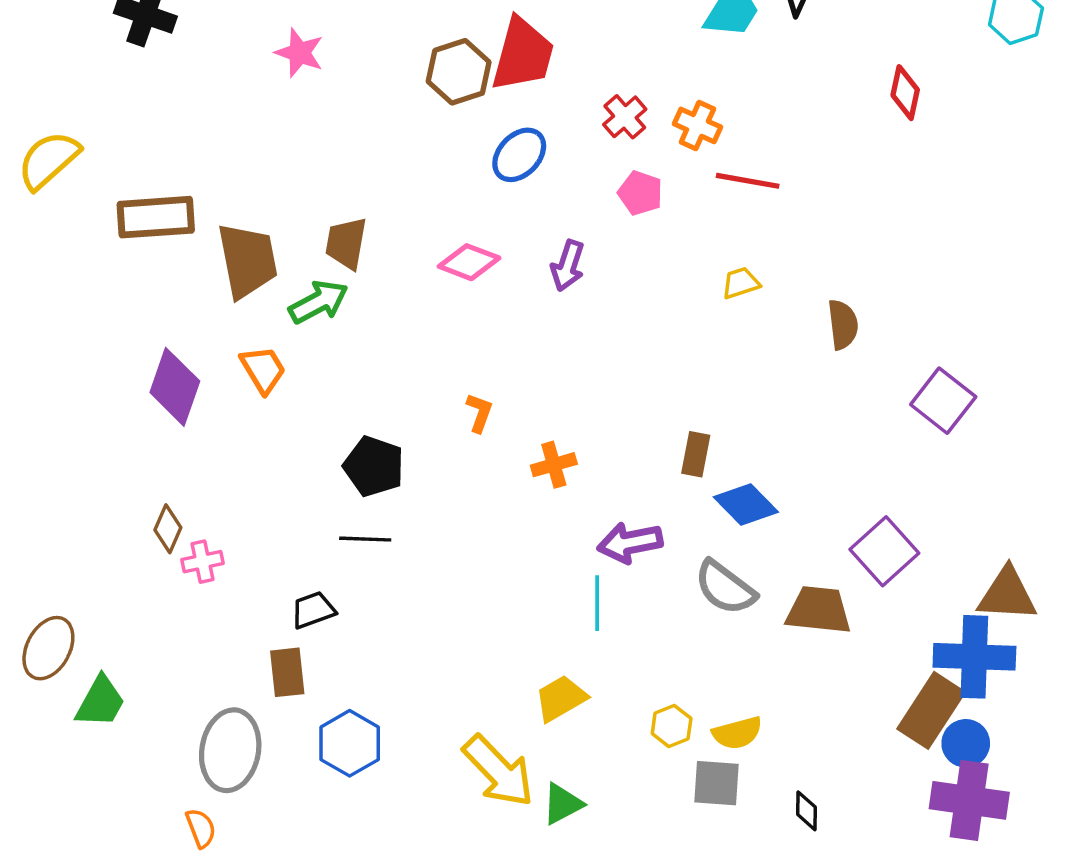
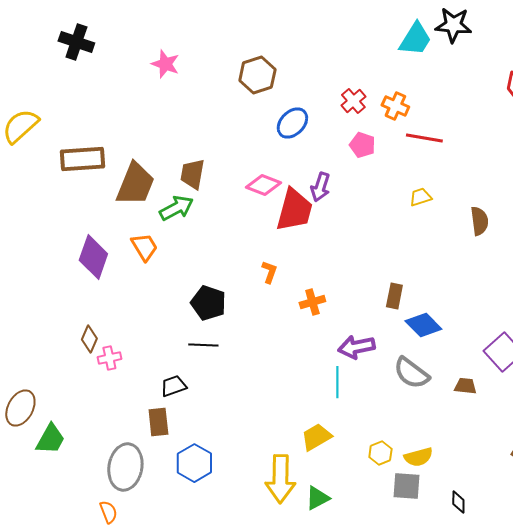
red trapezoid: (523, 54) -> (294, 210), moved
brown trapezoid: (247, 260) -> (135, 184), turned 33
brown trapezoid: (819, 610) -> (465, 386), size x0.6
yellow arrow: (498, 771) -> (280, 479), turned 45

